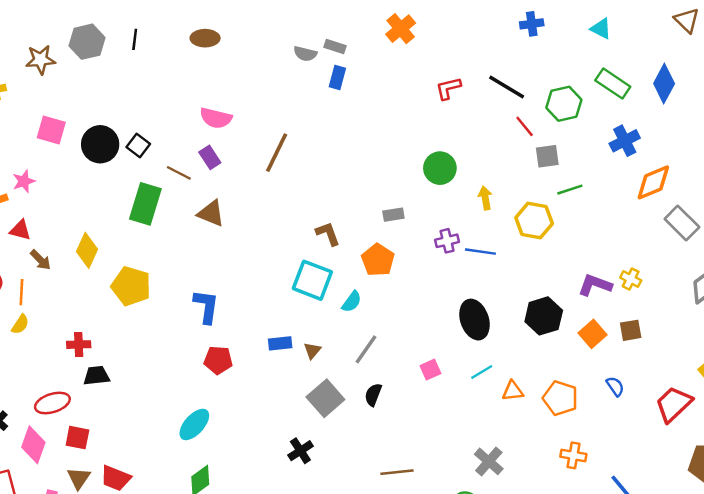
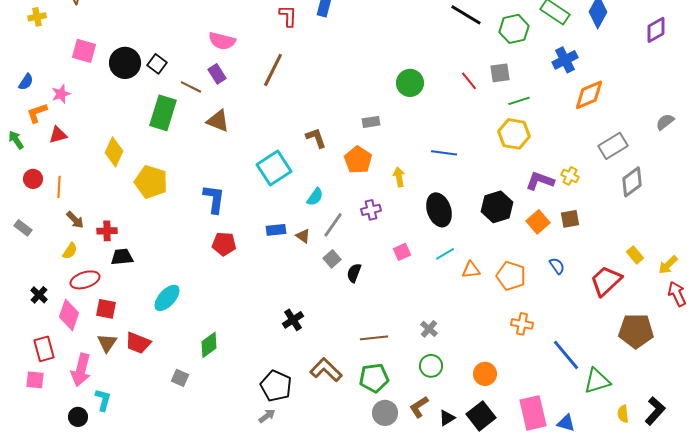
red L-shape: (448, 88) -> (288, 16), moved, turned 105
red line: (525, 126) -> (469, 81), moved
yellow arrow: (485, 198) -> (399, 177), moved
yellow hexagon: (534, 221) -> (514, 134), moved
gray rectangle: (682, 223) -> (613, 146), moved, turned -76
red triangle: (20, 230) -> (58, 135), turned -30
purple cross: (447, 241) -> (371, 210), moved
brown arrow: (40, 260) -> (75, 220), moved
cyan square: (312, 280) -> (274, 168), moved, turned 36
cyan semicircle: (352, 302) -> (315, 197), moved
yellow semicircle: (20, 324) -> (70, 251), moved
gray line: (366, 349) -> (333, 225), moved
brown triangle: (312, 351) -> (303, 236), turned -35
gray square: (325, 398) -> (332, 259), moved, size x0.6
cyan ellipse: (194, 424) -> (167, 298), moved
gray cross: (489, 461) -> (429, 329), moved, size x0.7

